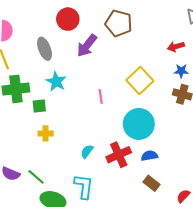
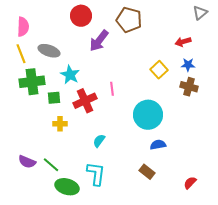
gray ellipse: (45, 49) -> (49, 51), moved, turned -50
yellow square: (140, 81) -> (159, 70), moved, size x0.7
red cross: (119, 155) -> (85, 101), moved
brown rectangle: (152, 183) -> (147, 172), moved

